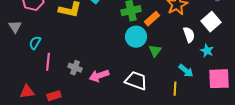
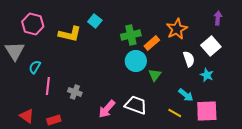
gray triangle: (15, 27) -> (15, 51), size x1.5
pink arrow: (99, 76) -> (107, 109), moved, turned -30
pink square: (219, 79) -> (207, 111), moved
yellow line: (175, 89) -> (175, 113), turned -64
red triangle: (27, 92) -> (27, 116), turned 42

